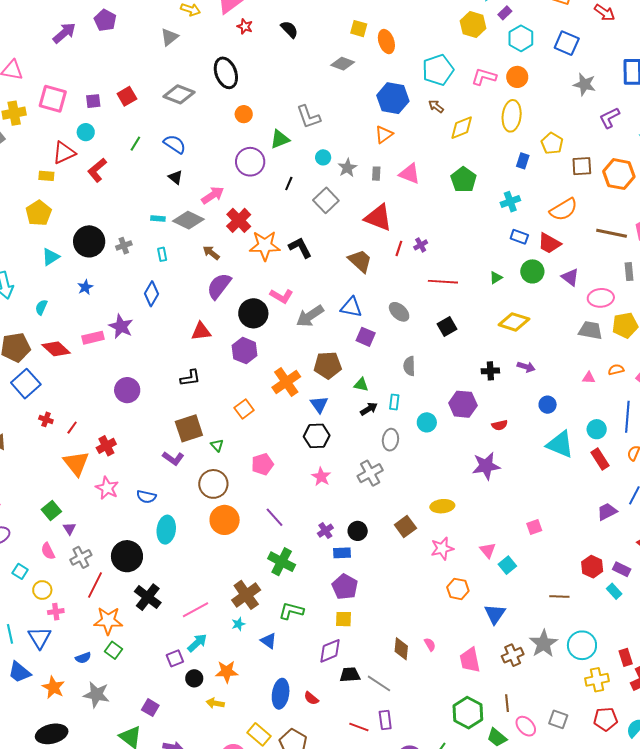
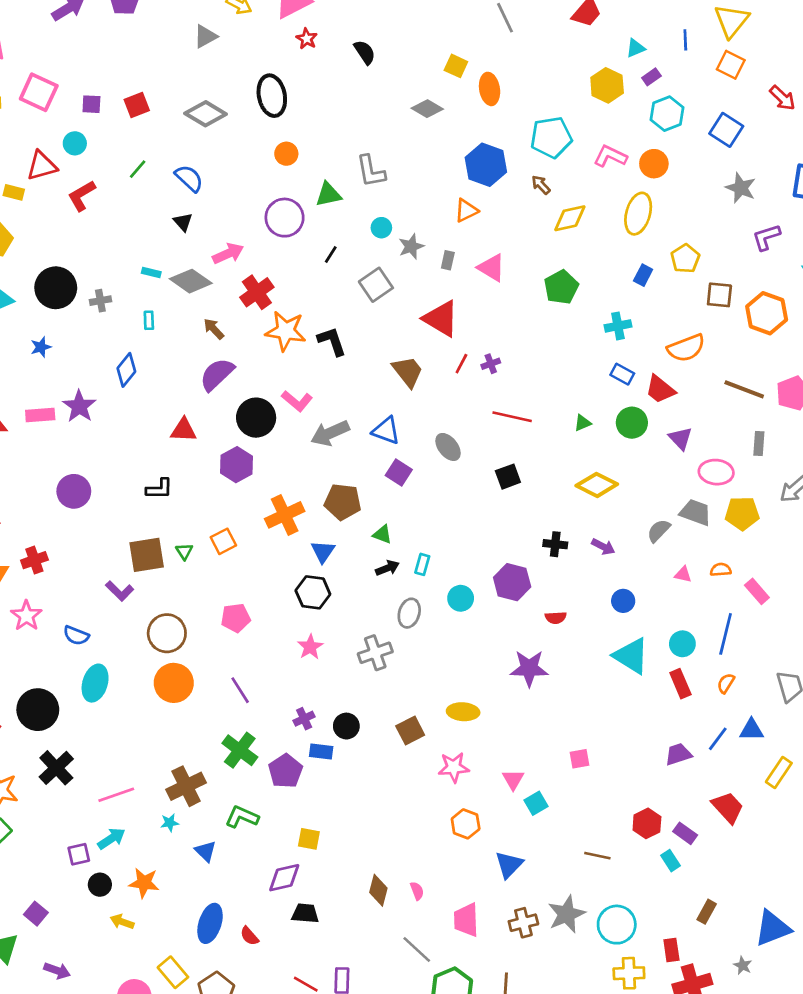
gray semicircle: (409, 366) -> (659, 531), moved, turned 36
green triangle: (217, 445) -> (184, 551), moved
purple pentagon: (345, 587) -> (285, 771), moved
gray line: (379, 683) -> (417, 949), moved

